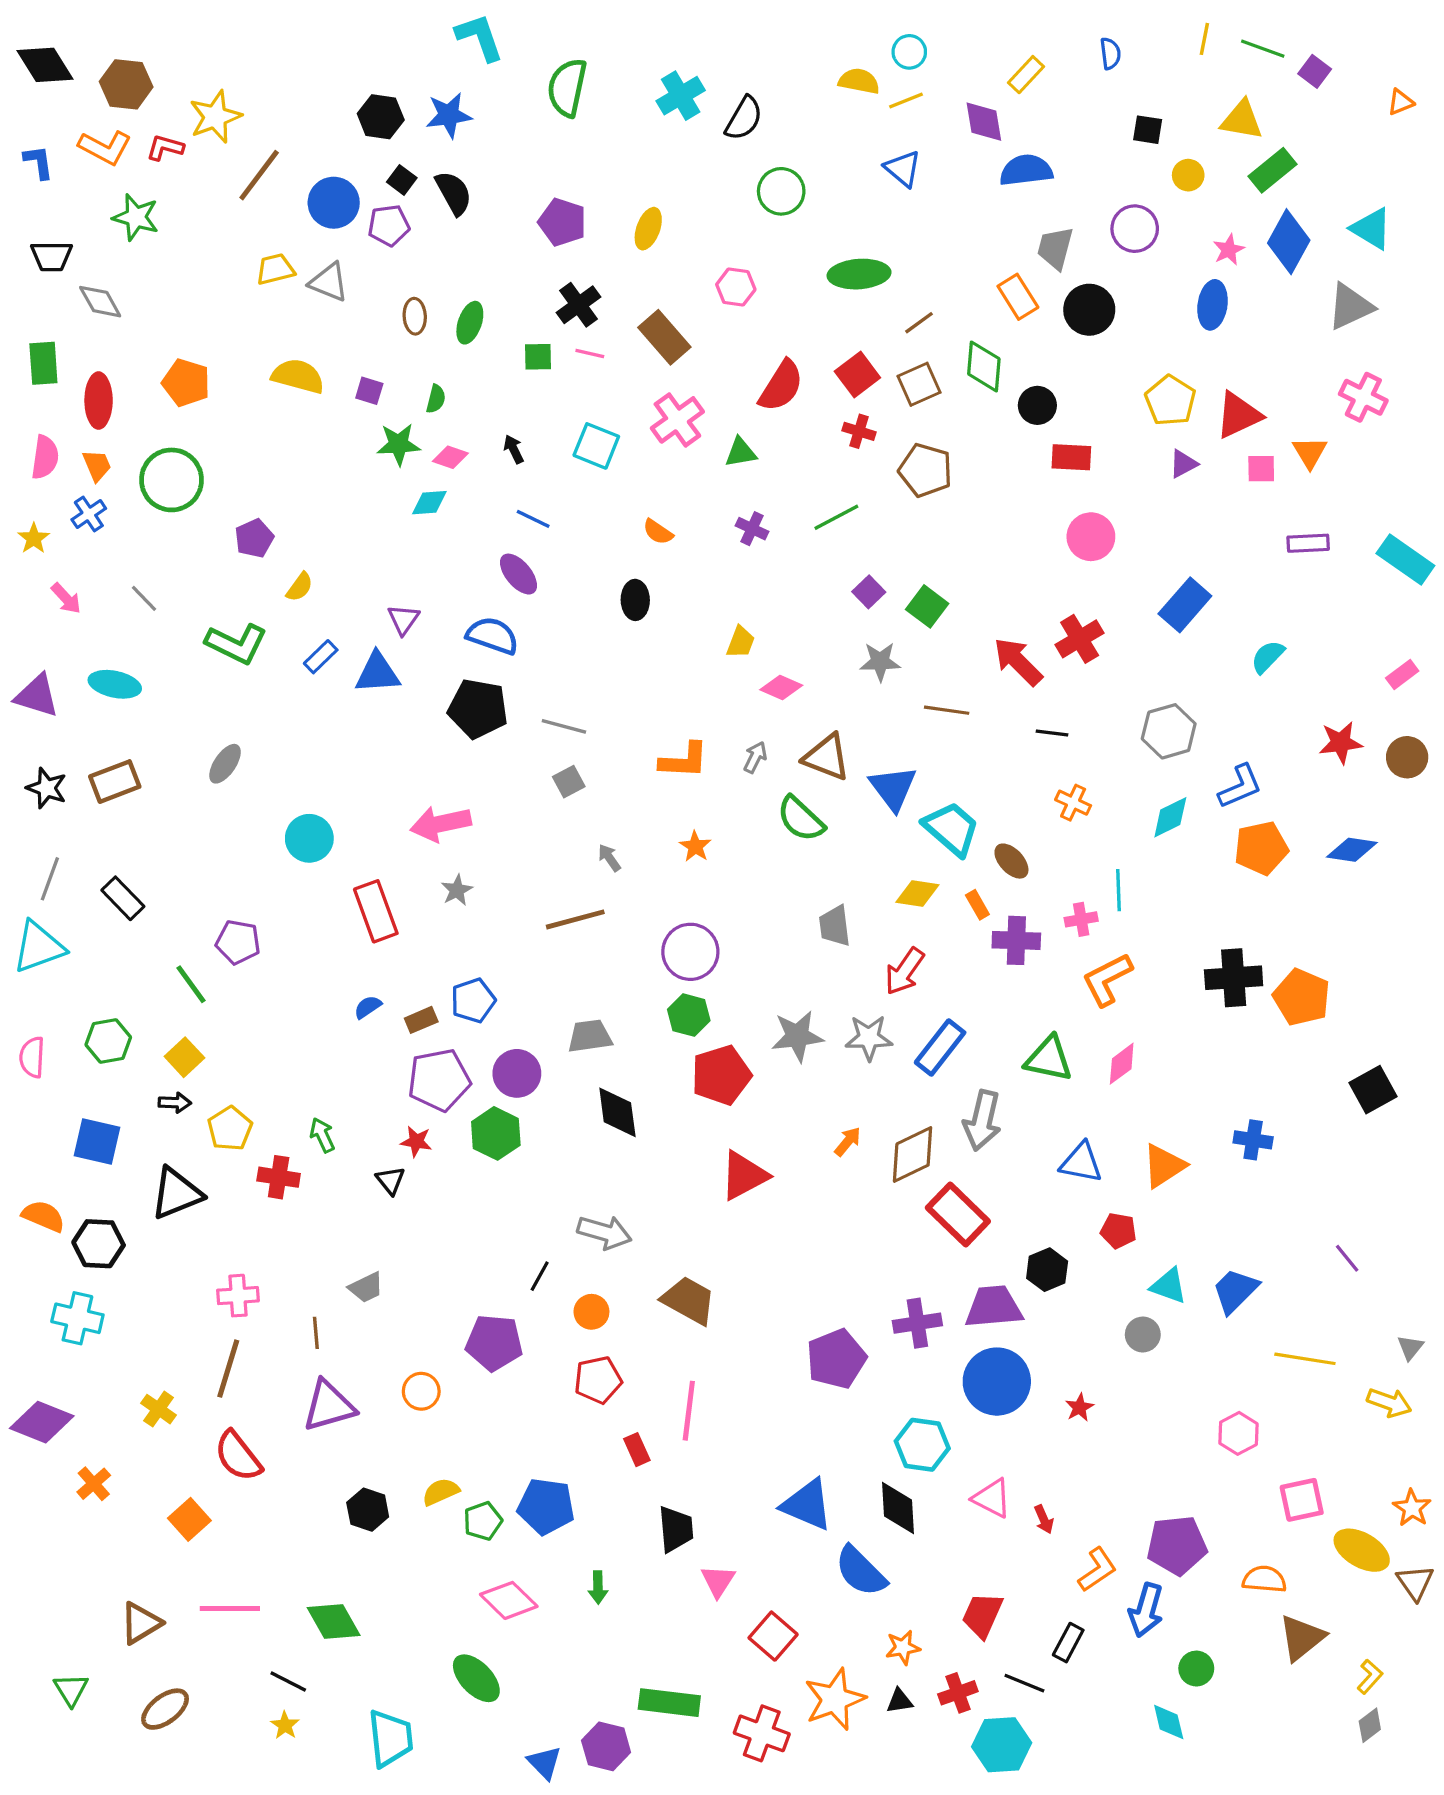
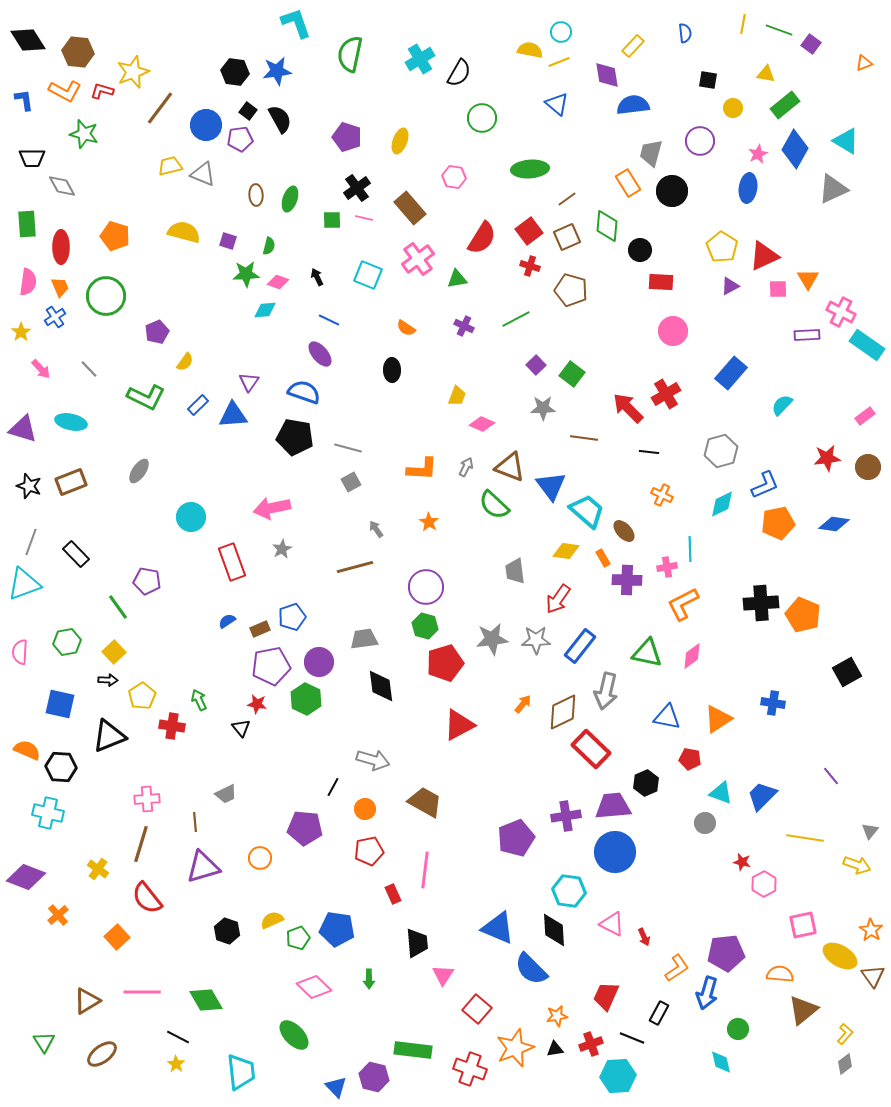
yellow triangle: (1242, 120) -> (766, 74), size x0.7
pink cross: (1363, 397) -> (841, 312), moved
red star: (1080, 1407) -> (742, 862), moved, turned -30

